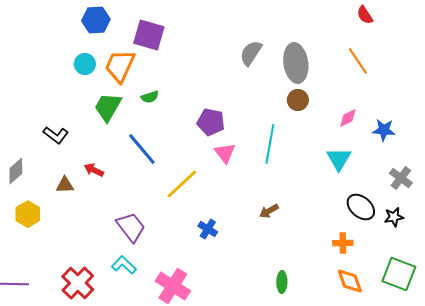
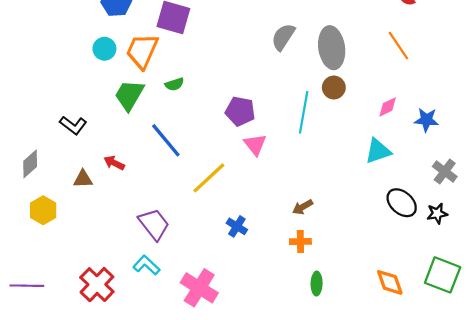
cyan line: (270, 144) -> (304, 112), moved
cyan triangle: (339, 159) -> (378, 151), turned 40
orange cross: (343, 243) -> (300, 242), moved

